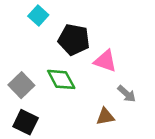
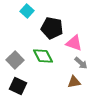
gray arrow: (127, 94) -> (81, 63), moved

